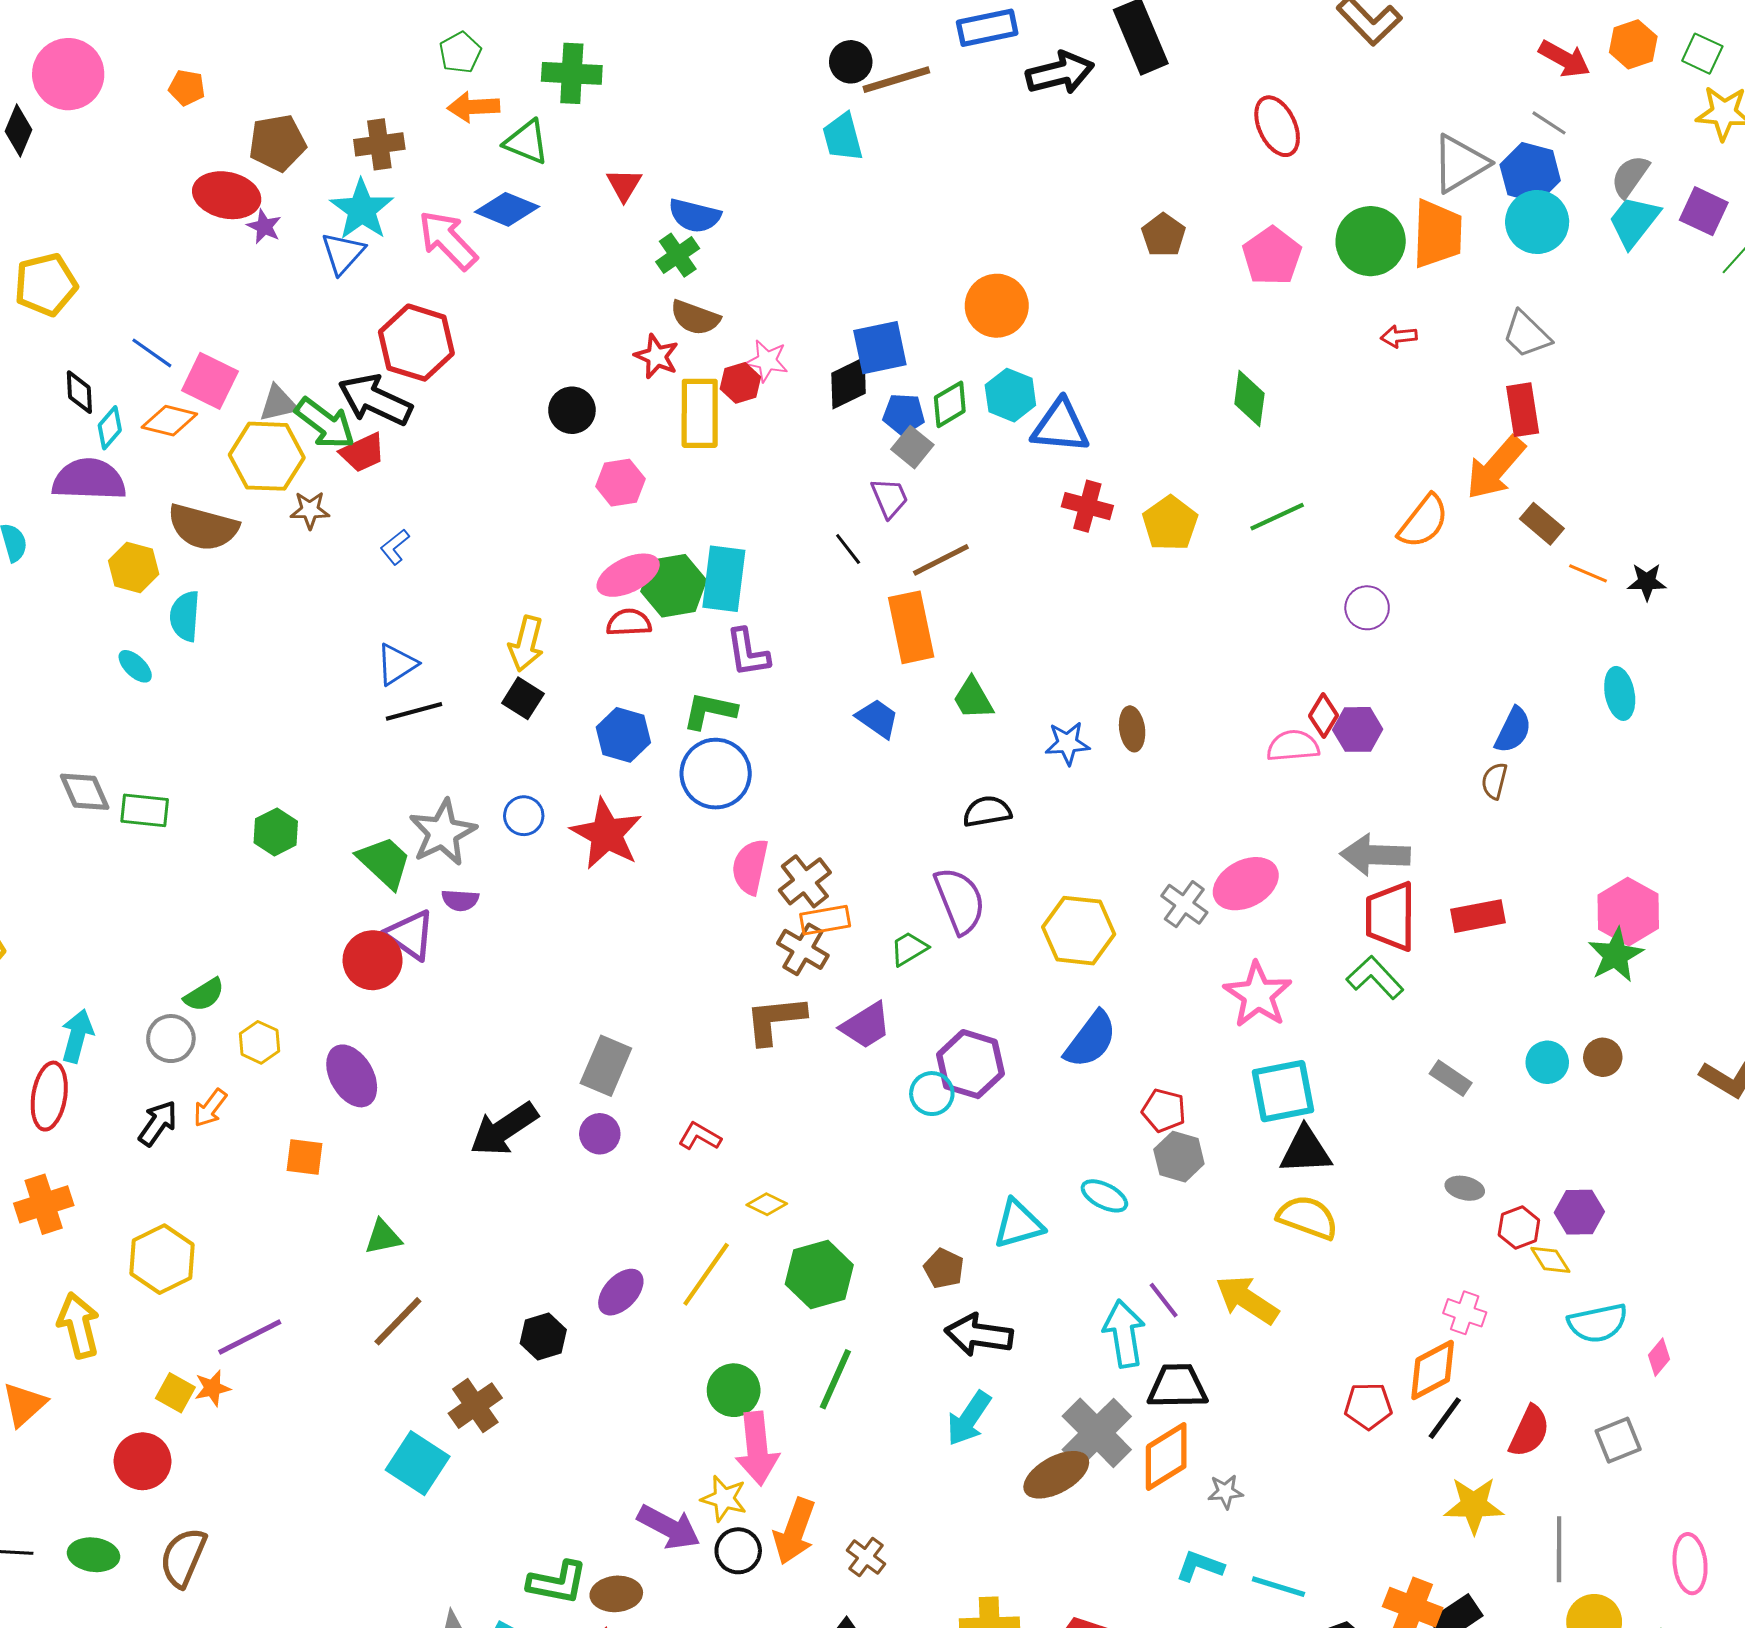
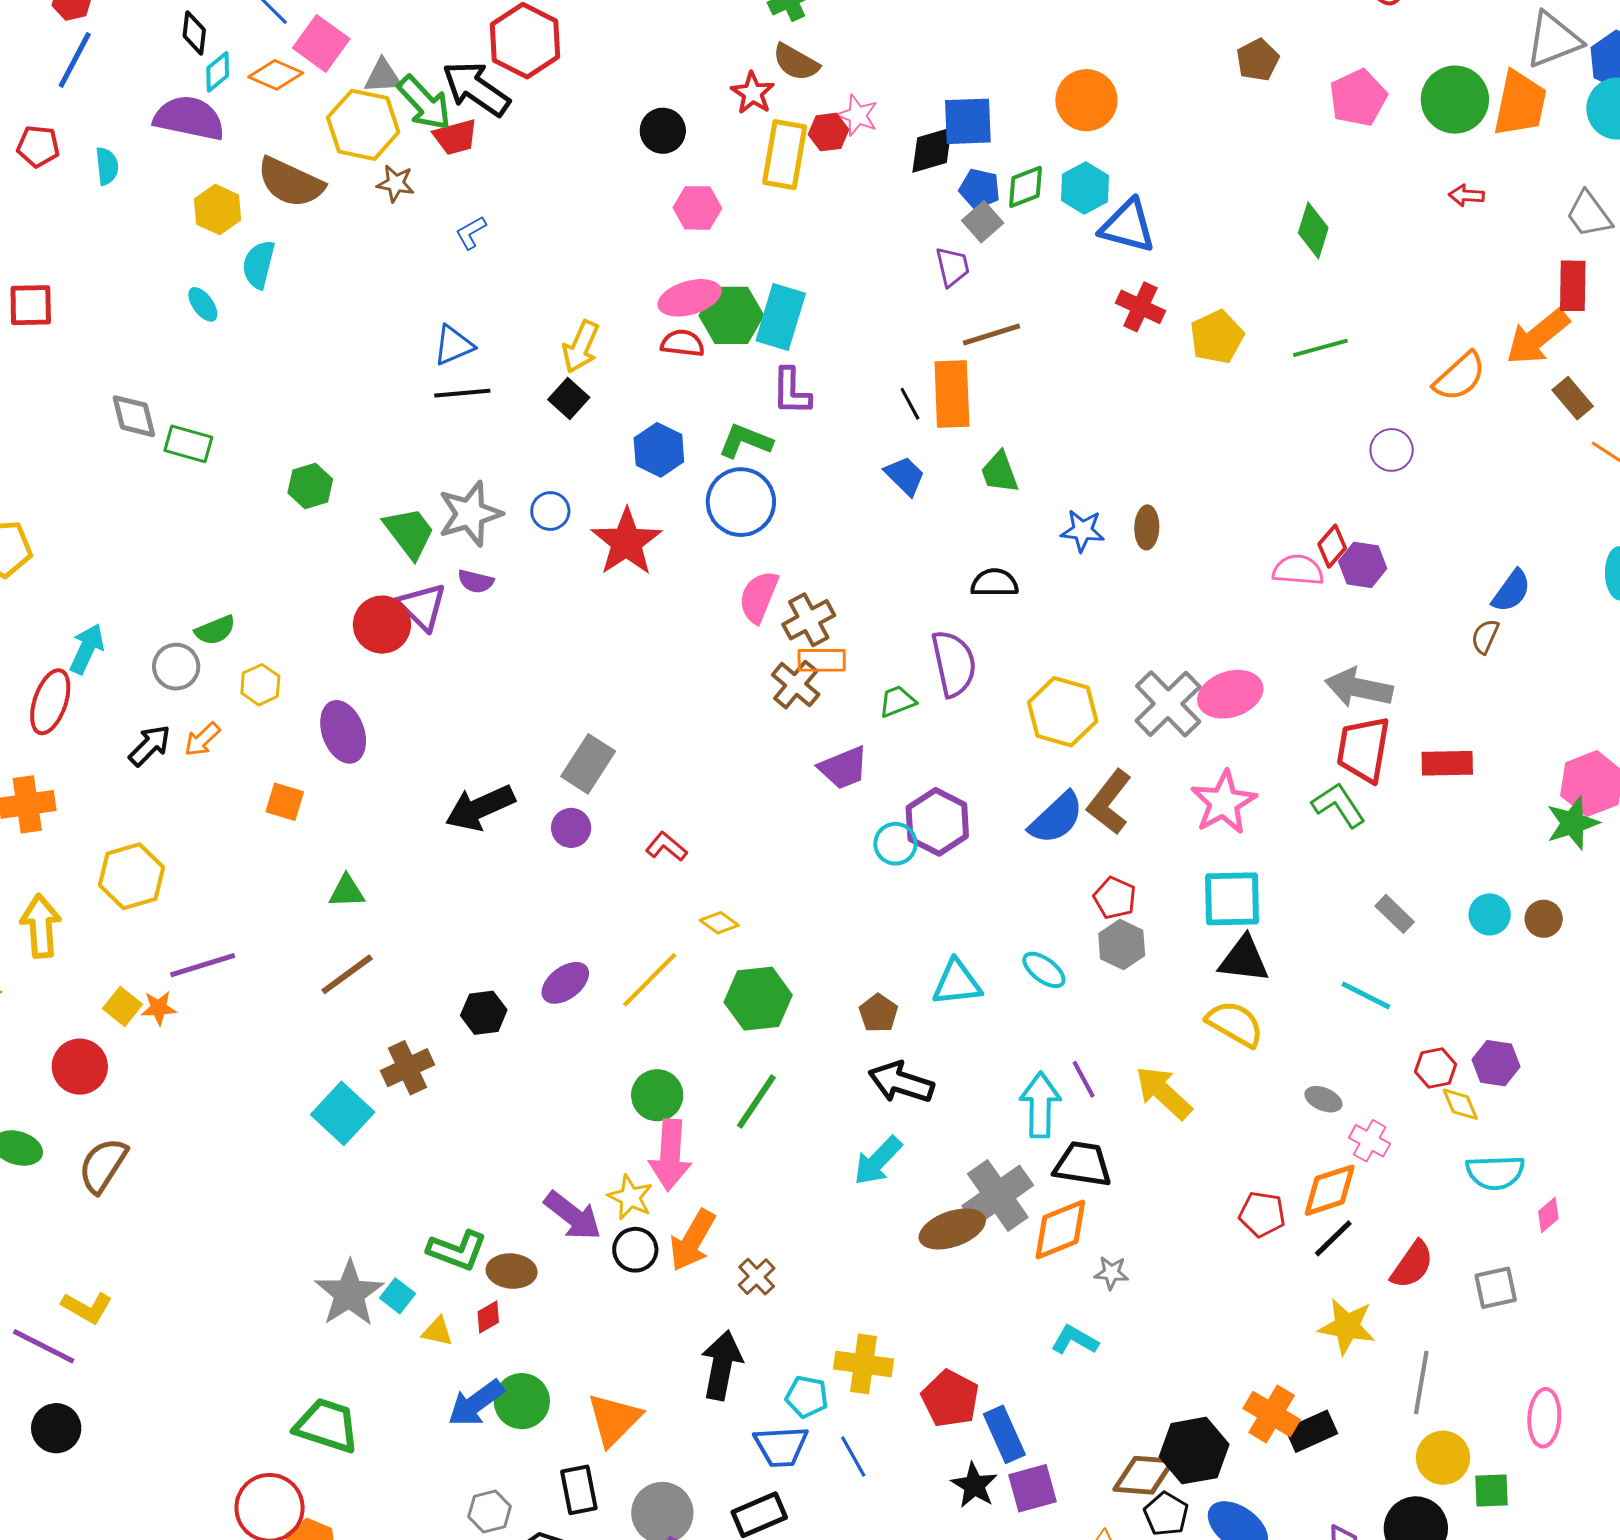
black line: (848, 549) -> (910, 404), moved
gray cross: (1184, 904) -> (1168, 704), size x1.5
brown L-shape: (775, 1020) -> (1109, 802), moved, turned -56
gray ellipse: (1465, 1188) -> (1323, 1099), moved
cyan line: (1278, 1587) -> (1366, 995), moved

